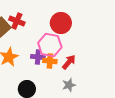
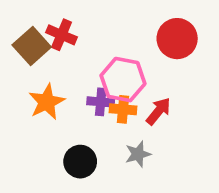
red circle: (61, 23) -> (177, 39), moved
gray star: (69, 85) -> (138, 154), moved

